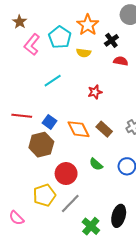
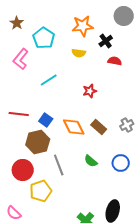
orange star: (88, 25) -> (83, 26), turned 30
cyan pentagon: (60, 37) -> (44, 38), moved
pink L-shape: (32, 45) -> (21, 59), moved
red circle: (66, 174) -> (23, 170), moved
gray line: (70, 203) -> (59, 165), moved, turned -65

